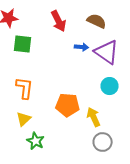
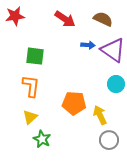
red arrow: (59, 21) -> (65, 19), turned -30
green square: (23, 44) -> (35, 56), moved

